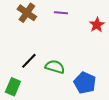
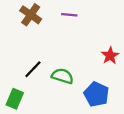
red star: (97, 25) -> (110, 56), moved

